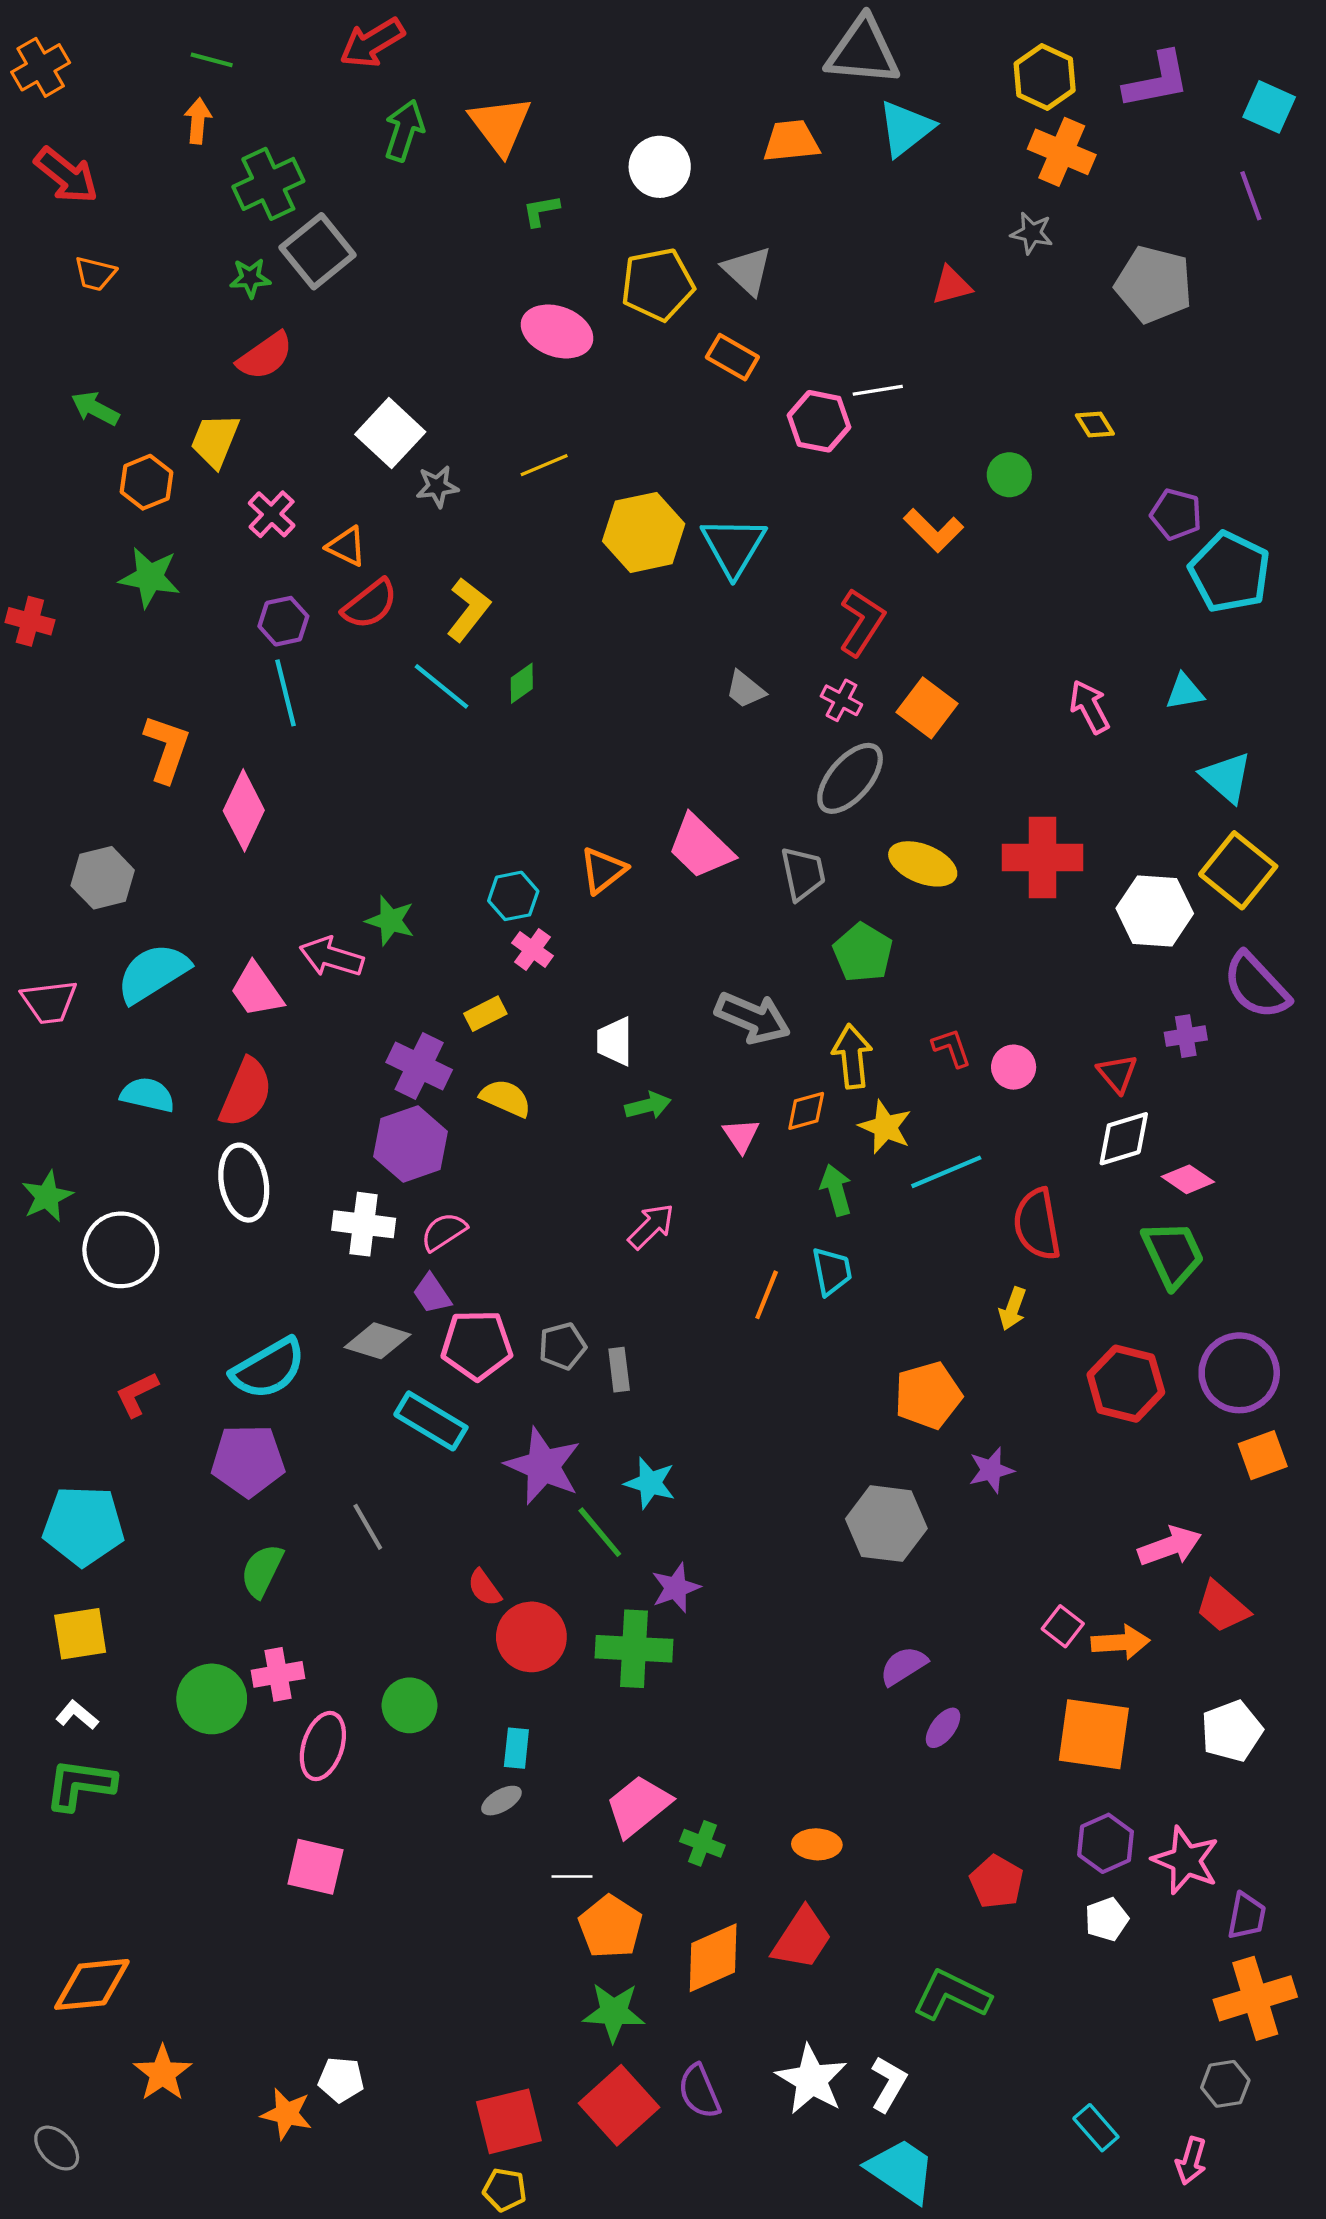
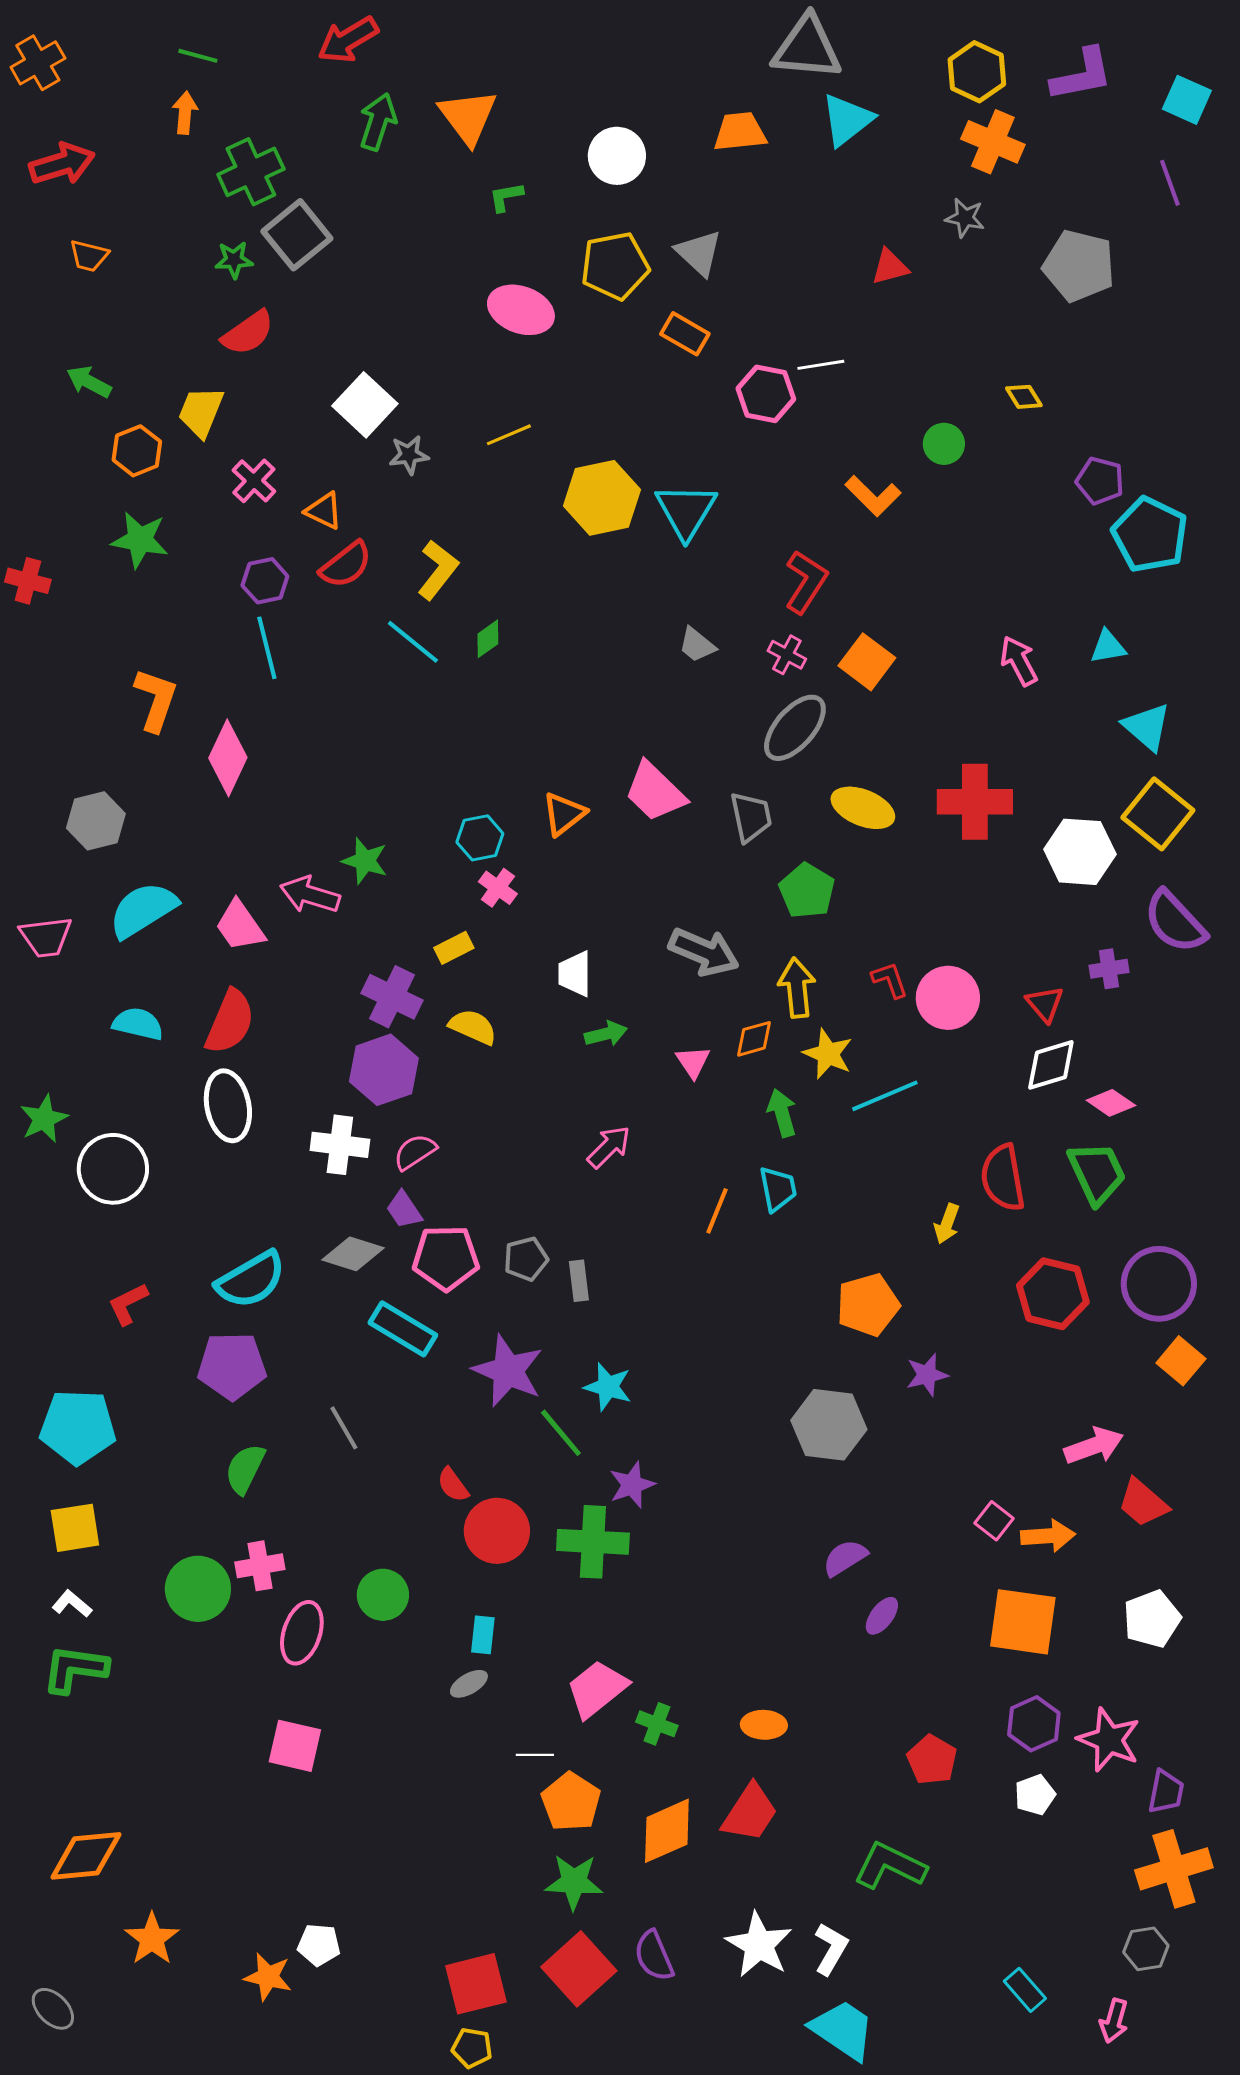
red arrow: (66, 175) -> (62, 164), turned -56
pink circle: (1014, 1067) -> (948, 998), size x1.5
red semicircle: (1037, 1224) -> (1003, 1178), moved
orange square: (1263, 1455) -> (1181, 1361), turned -30

